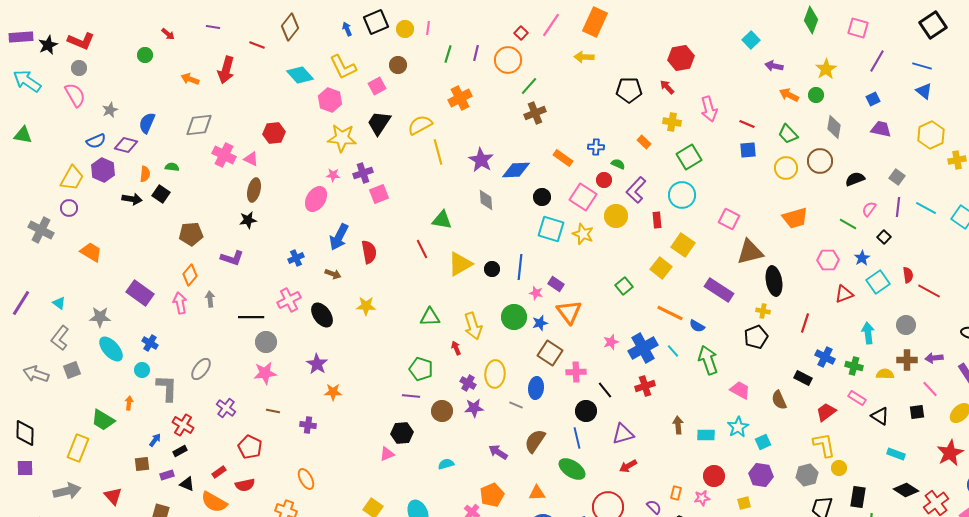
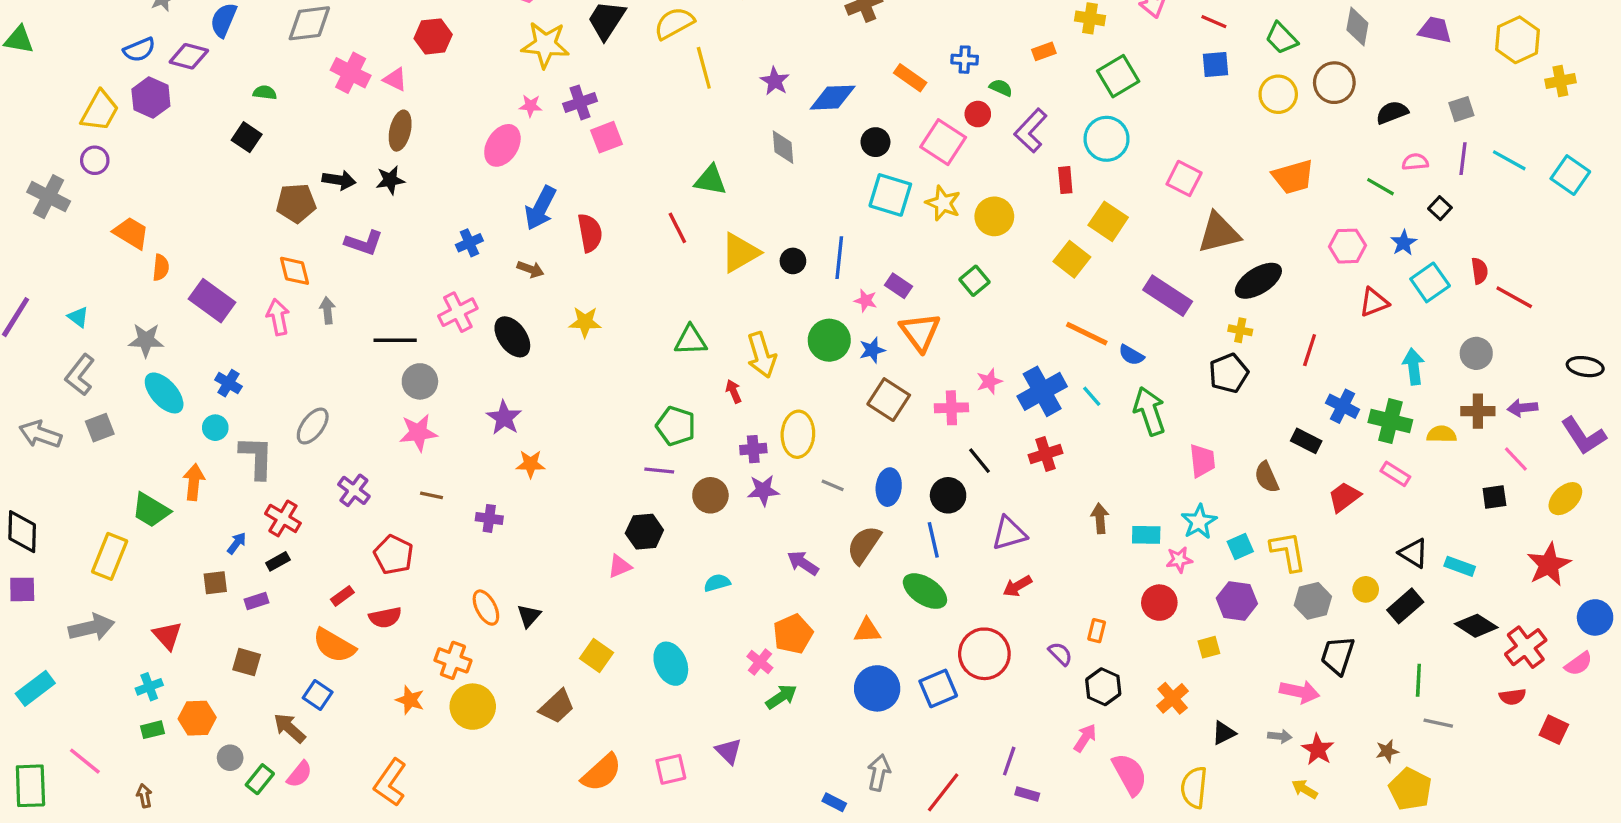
orange rectangle: (644, 142) -> (1044, 51), turned -64
purple star: (481, 160) -> (775, 81), size x0.7
orange semicircle: (145, 174) -> (161, 268), moved
gray square: (897, 177) -> (1461, 109), turned 35
black arrow: (132, 199) -> (339, 180), moved
pink semicircle: (869, 209) -> (1415, 162), turned 49
yellow circle: (616, 216) -> (994, 216), moved
orange diamond: (190, 275) -> (294, 271), turned -55
black ellipse: (774, 281) -> (1258, 281), turned 68
green square: (624, 286) -> (974, 281), moved
green cross: (854, 366) -> (1390, 421), size x1.4
pink cross: (576, 372) -> (951, 408), moved
purple cross: (468, 383) -> (753, 449), turned -35
blue ellipse: (536, 388) -> (889, 487), moved
pink trapezoid: (740, 390) -> (1202, 461), turned 55
orange arrow: (129, 403) -> (194, 482), size x1.5
black triangle: (880, 416) -> (1414, 553), moved
yellow L-shape: (824, 445) -> (1288, 551), moved
black triangle: (187, 484) -> (529, 616), moved, turned 49
black rectangle: (858, 497) -> (1405, 606), moved, turned 40
pink star: (702, 498) -> (1179, 560), moved

